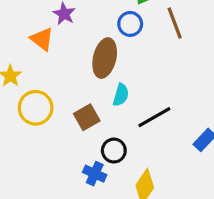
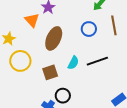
blue circle: (130, 24) -> (89, 29), moved
brown ellipse: (105, 58) -> (54, 38), moved
black line: (154, 117) -> (97, 61), moved

